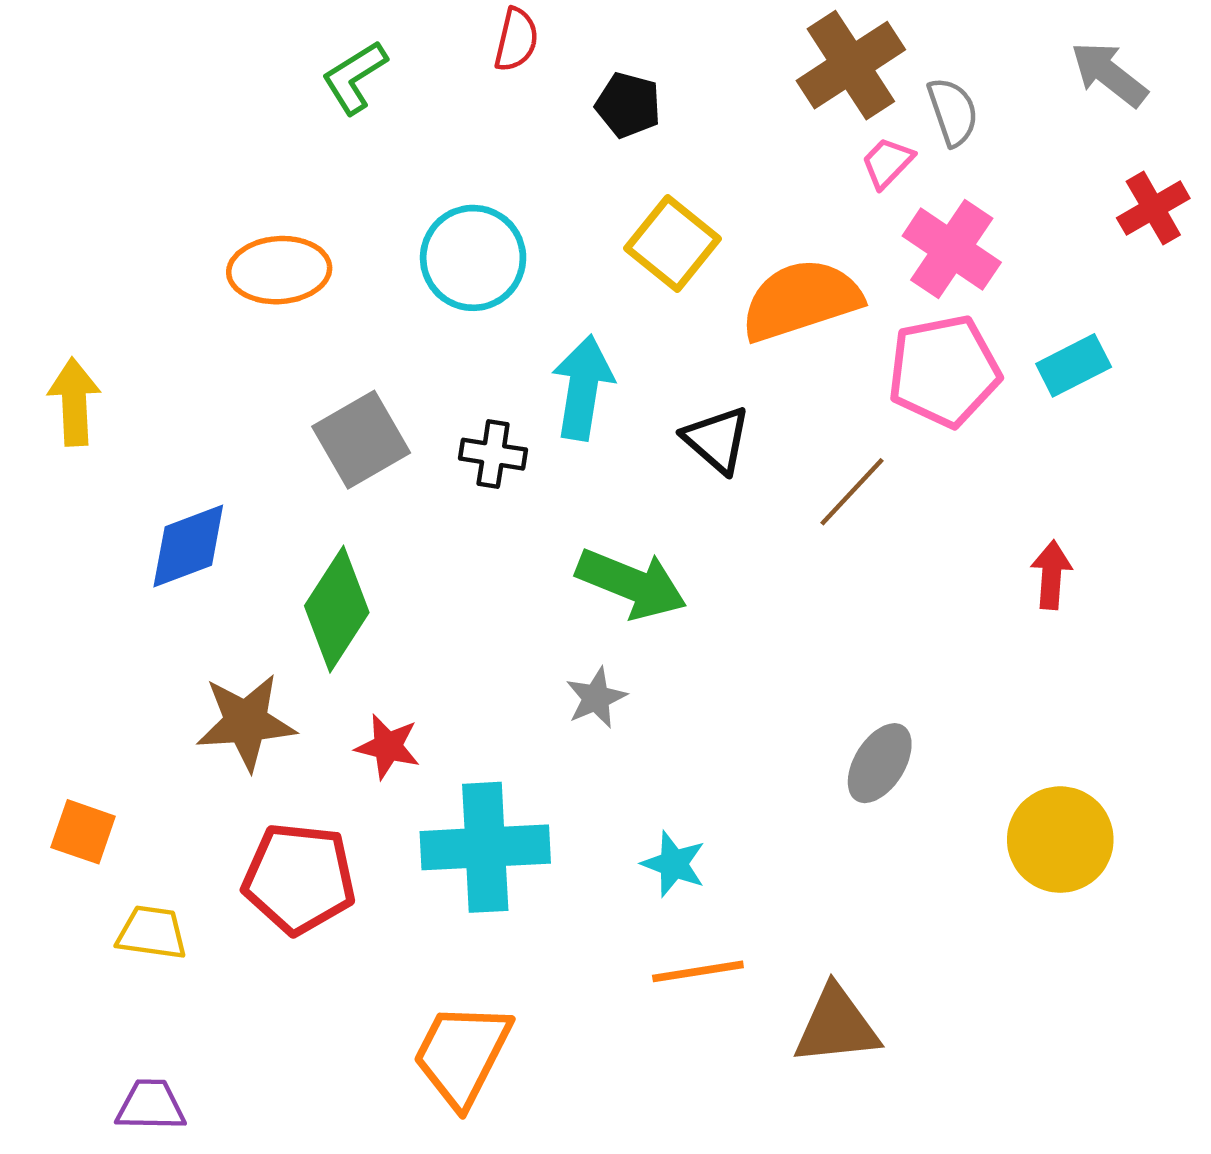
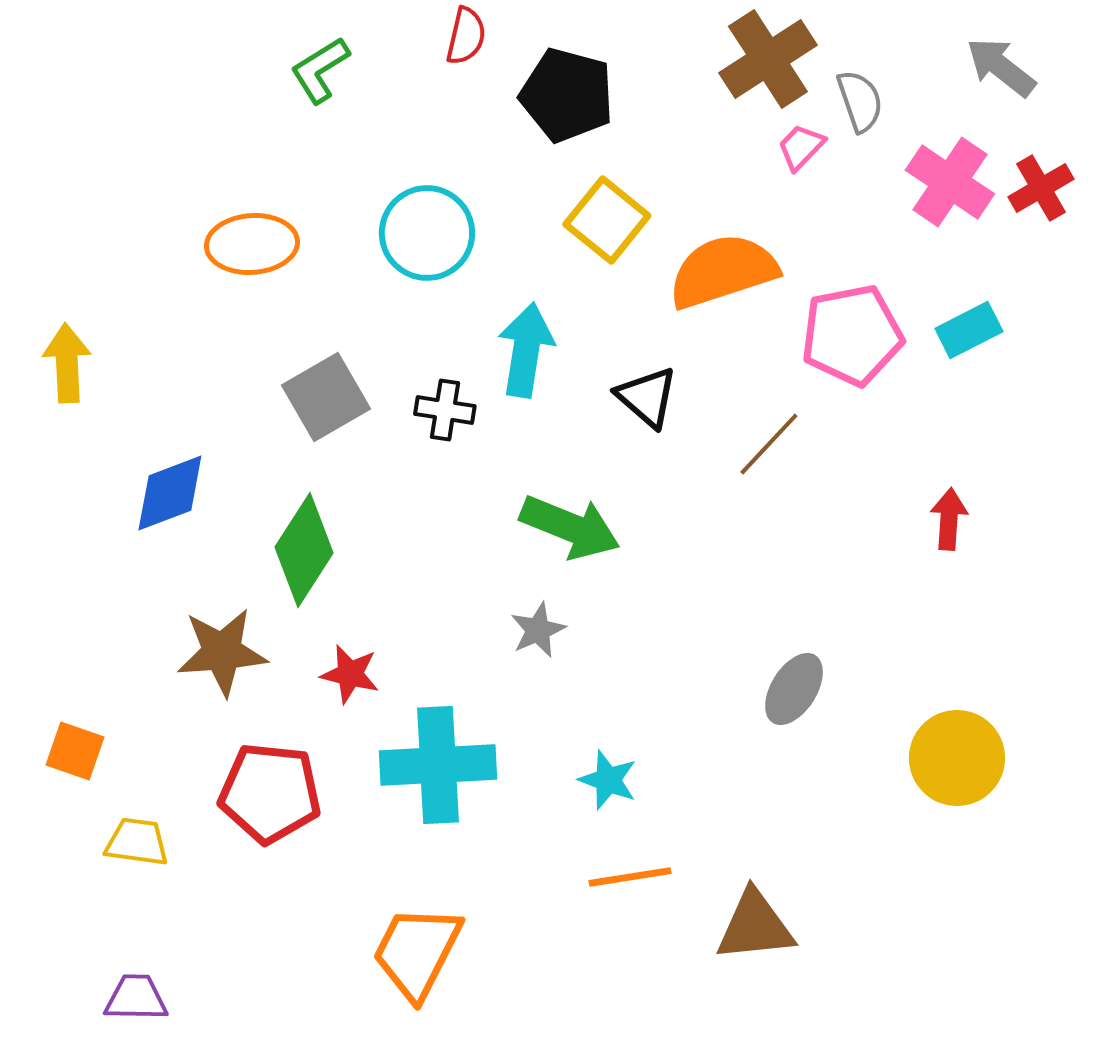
black pentagon: (628, 105) -> (567, 95), size x1.6
pink cross: (952, 249) -> (950, 182), moved

